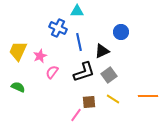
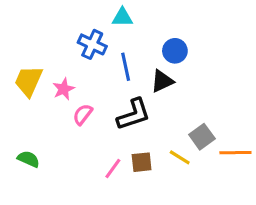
blue circle: (121, 32) -> (175, 51), moved
gray square: (109, 75) -> (202, 137), moved
green semicircle: (18, 87) -> (29, 159), moved
pink line: (76, 115) -> (113, 169), moved

